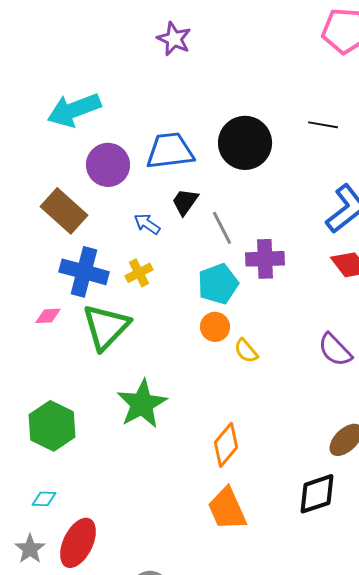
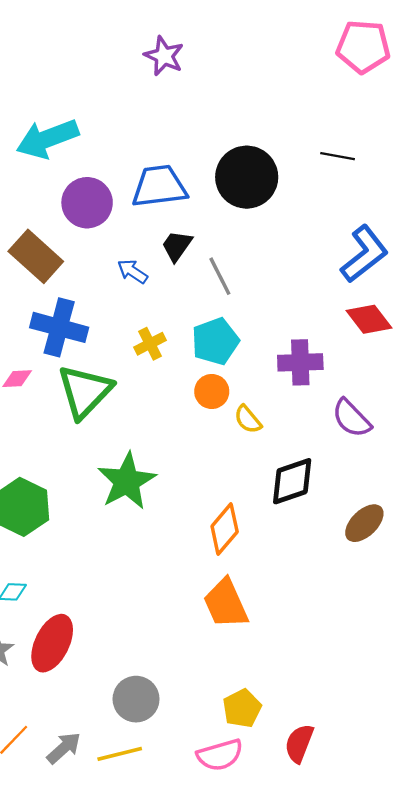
purple cross: (265, 259) -> (300, 362), moved
yellow cross: (139, 273) -> (150, 344), moved
black diamond: (317, 494) -> (292, 481), moved

